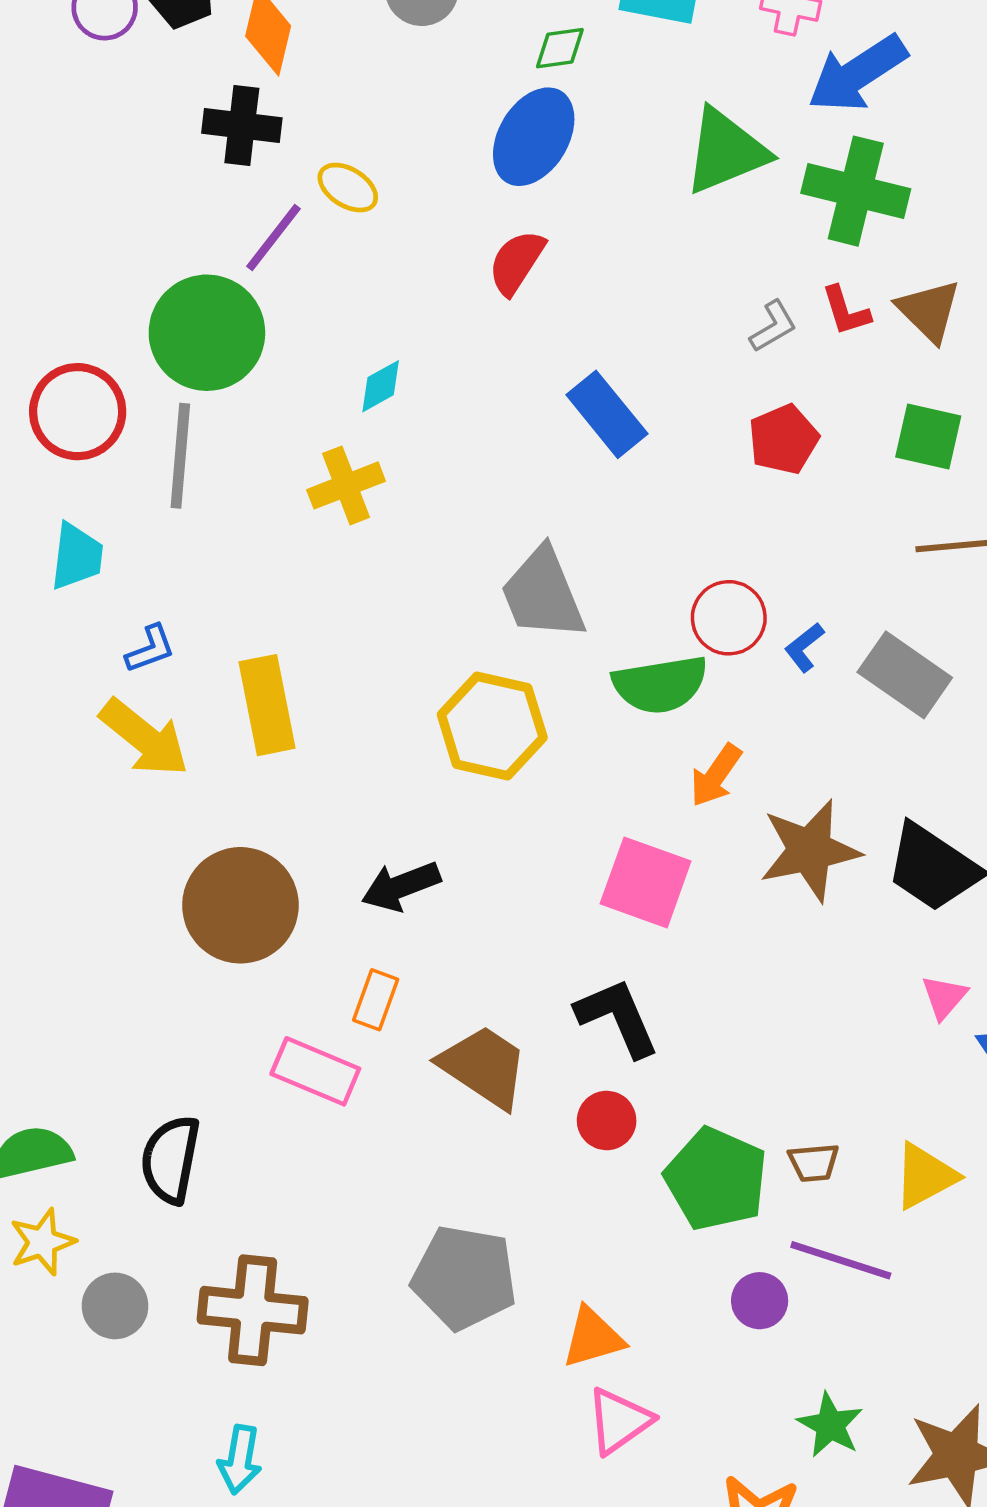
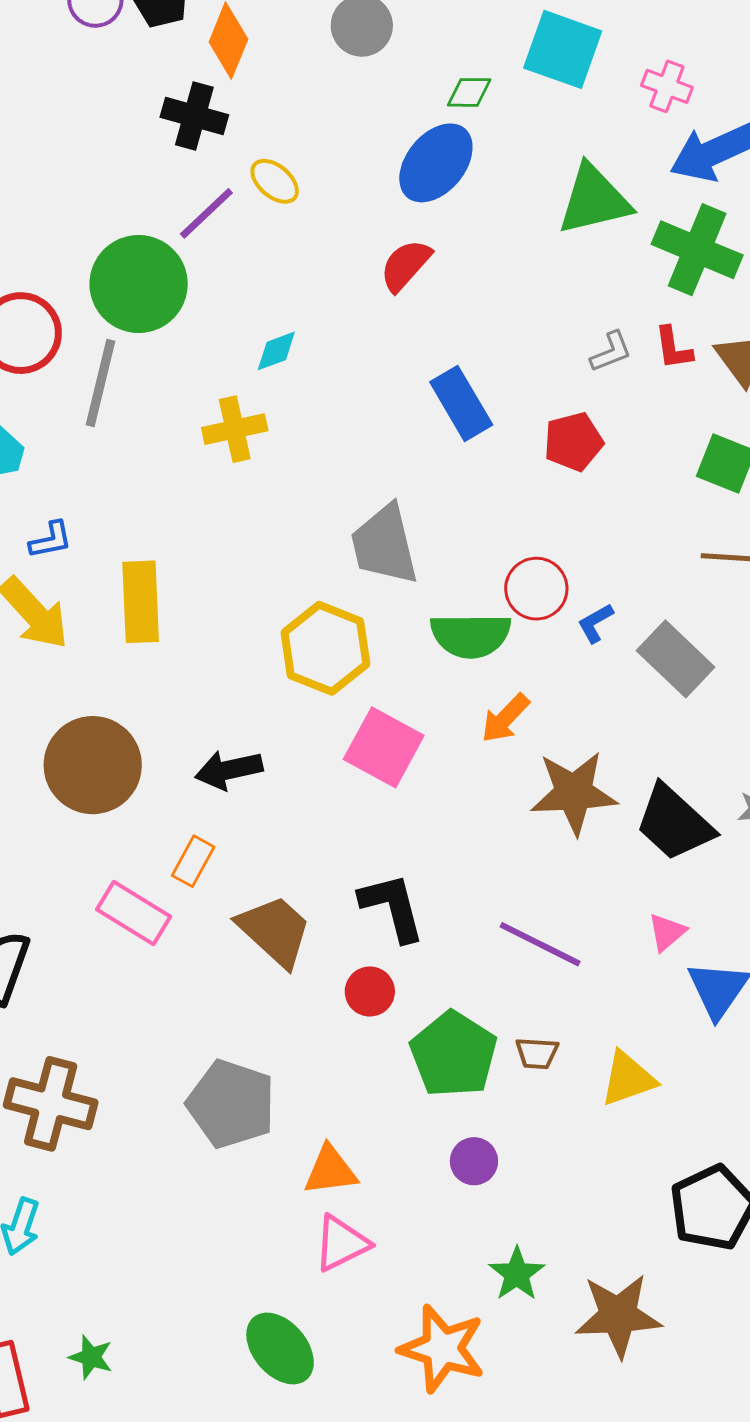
red pentagon: (783, 439) -> (573, 442), moved
pink square: (646, 882) -> (384, 747), moved
purple line: (841, 1260) -> (540, 944), moved

